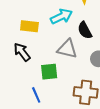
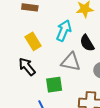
cyan arrow: (61, 16) -> (64, 30), turned -40
yellow rectangle: (29, 26) -> (33, 41), turned 54

